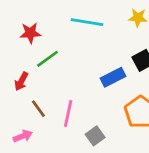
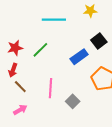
red star: (30, 33) -> (15, 48), moved
green line: (48, 59) -> (40, 50), moved
brown line: (38, 109) -> (20, 87), moved

